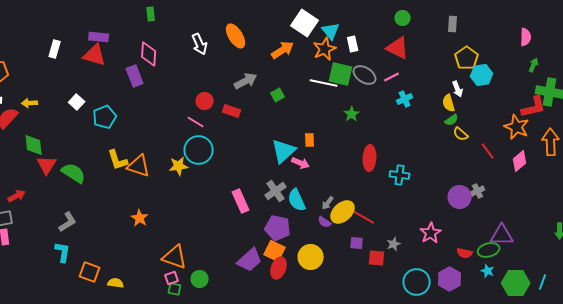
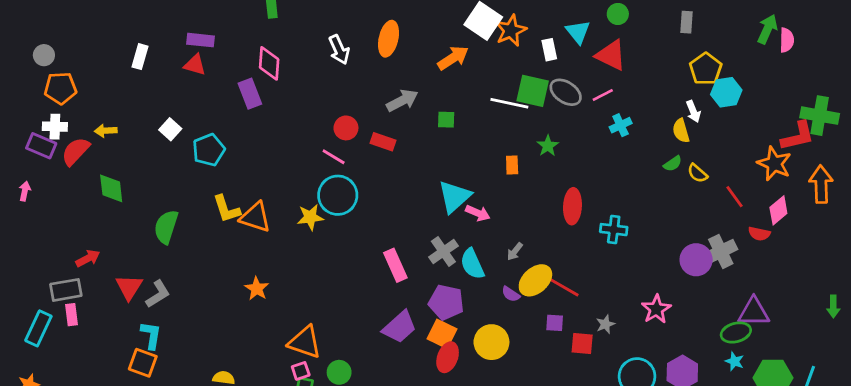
cyan triangle: (331, 31) -> (578, 32), moved
orange ellipse: (236, 36) -> (389, 39), turned 45
orange star: (325, 49) -> (511, 30), moved
red triangle: (95, 55) -> (195, 65), size x0.7
green arrow: (534, 65) -> (767, 29), moved, size x1.5
green square: (278, 95) -> (446, 120), turned 32
green semicircle: (452, 120) -> (673, 164), moved
orange rectangle: (310, 140) -> (512, 165), moved
red triangle: (47, 165) -> (129, 287), moved
green semicircle: (74, 173) -> (166, 227), turned -105
gray cross: (478, 191) -> (721, 251), size x1.6
gray arrow: (328, 203) -> (515, 251), moved
red semicircle: (465, 253) -> (759, 234), moved
purple trapezoid: (250, 260) -> (400, 327), moved
orange square: (90, 272) -> (143, 363), moved

